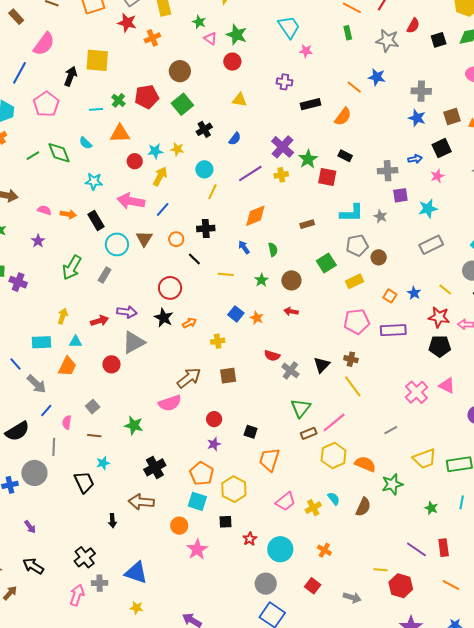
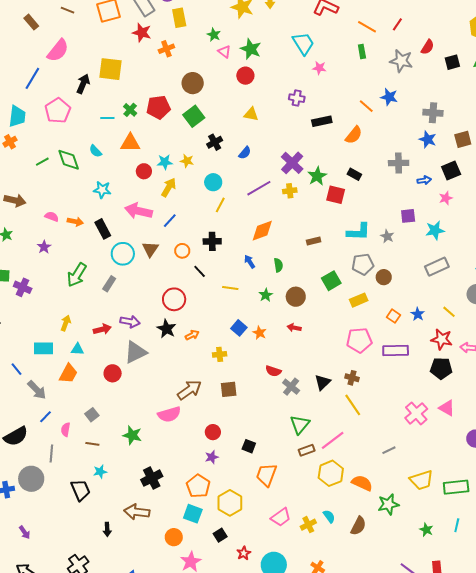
gray cross: (388, 171) -> (399, 163), moved
black square: (225, 522) -> (220, 535), turned -32

